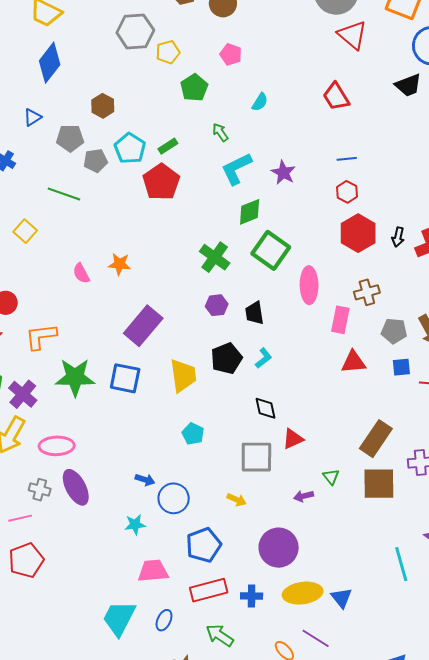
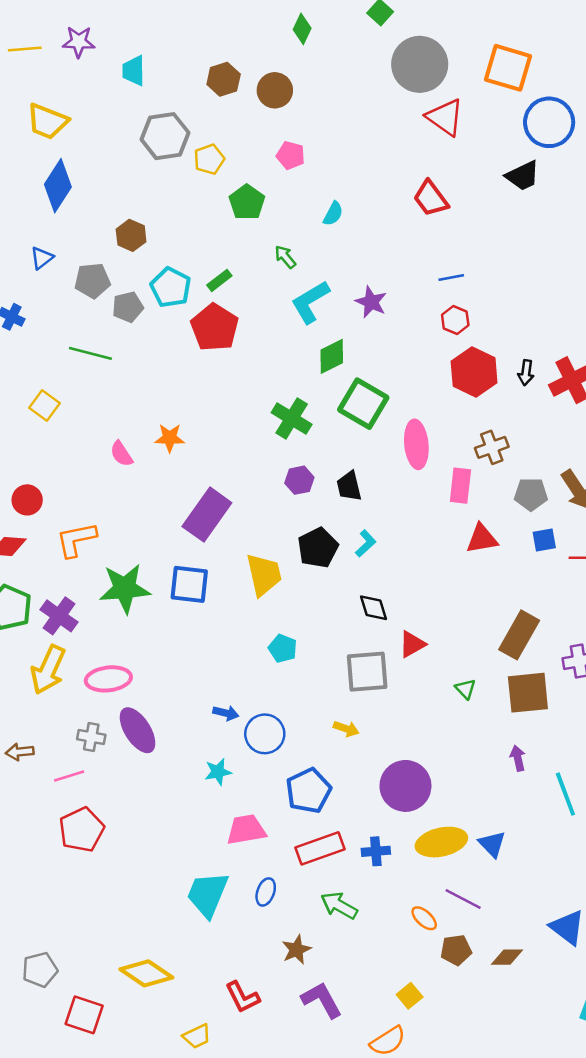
purple arrow: (304, 496) -> (518, 758), moved, turned 96

